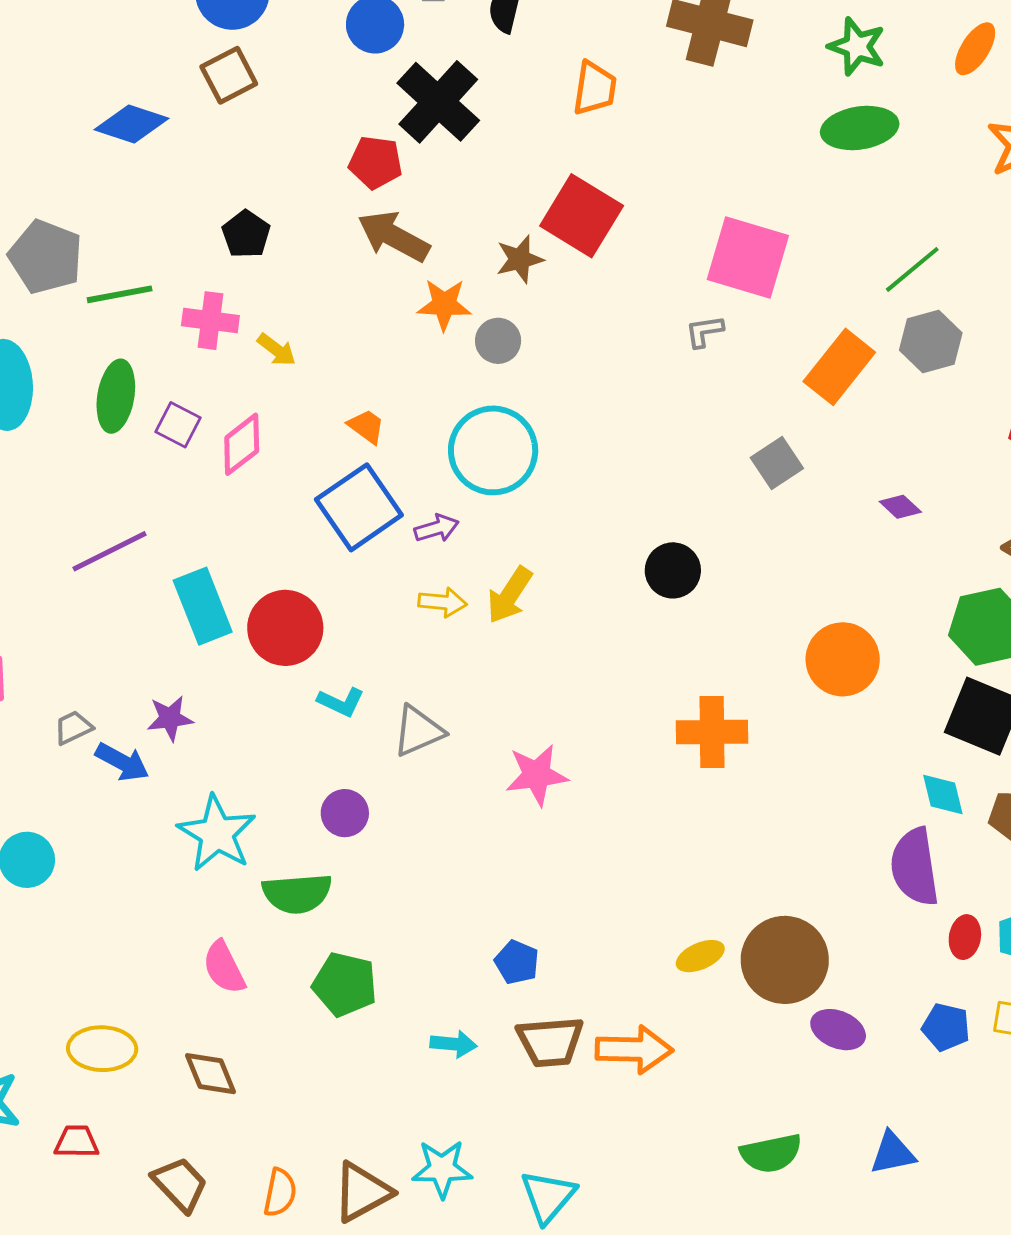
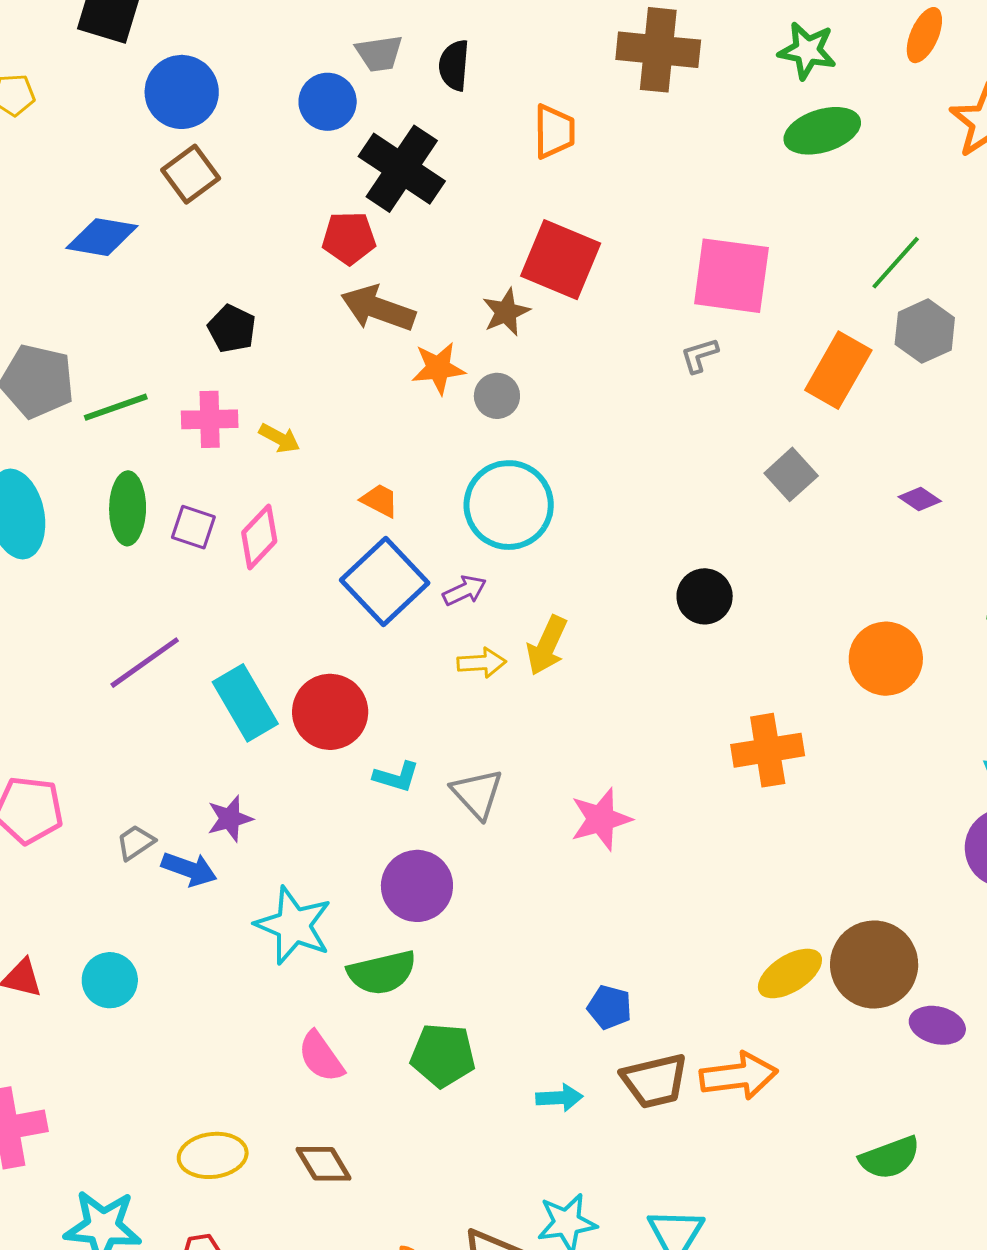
gray triangle: (418, 731) -> (477, 794), turned -40
purple circle: (345, 813) -> (417, 886), size x1.5
yellow ellipse: (700, 956) -> (790, 973), size x1.4

